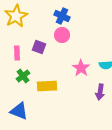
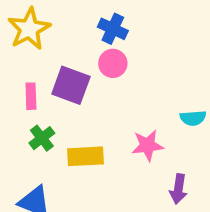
purple square: (39, 47) -> (71, 85), size x1.5
pink star: (81, 68) -> (147, 145), moved, turned 30
purple arrow: (100, 92) -> (178, 189), moved

